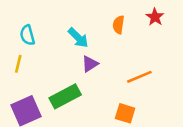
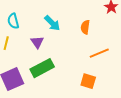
orange semicircle: (119, 25) -> (85, 27), moved
purple triangle: (90, 64) -> (37, 42), moved, turned -32

